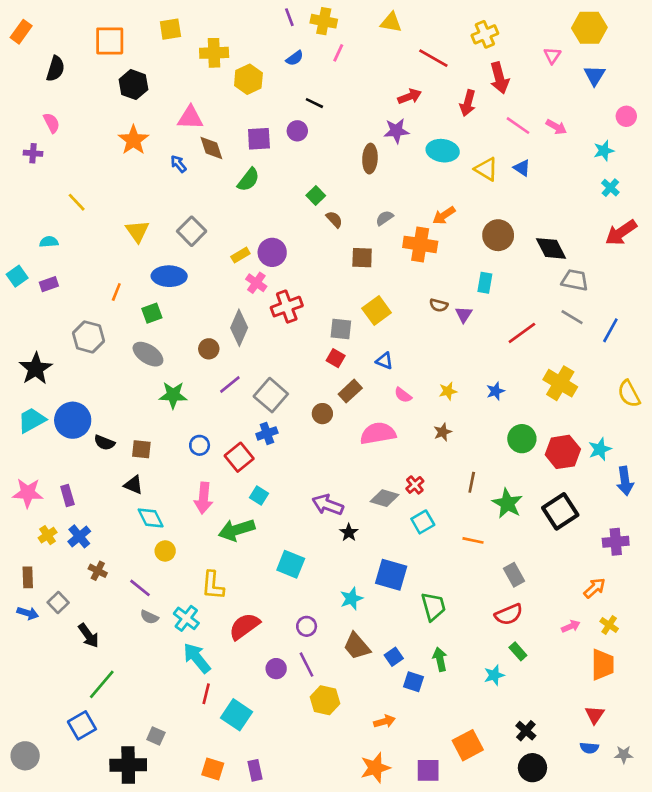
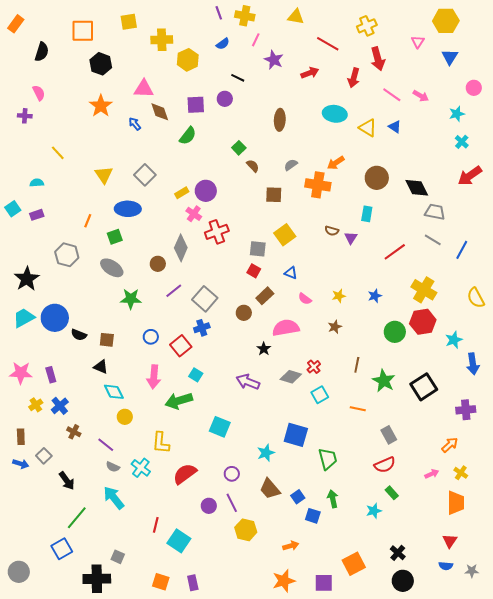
purple star: (396, 131) -> (274, 60), moved, turned 30
red hexagon: (563, 452) -> (423, 322), moved
black star: (349, 532) -> (264, 349), moved
cyan arrow: (197, 658) -> (114, 498), moved

